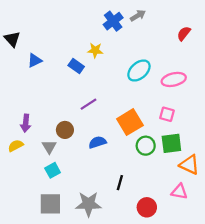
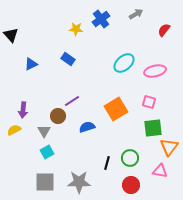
gray arrow: (138, 16) -> (136, 14), moved
yellow star: (95, 50) -> (76, 29), moved
blue triangle: (35, 60) -> (31, 64), moved
purple line: (88, 104) -> (72, 101), moved
green circle: (146, 146) -> (130, 158), moved
orange triangle: (189, 165) -> (169, 147), turned 42

